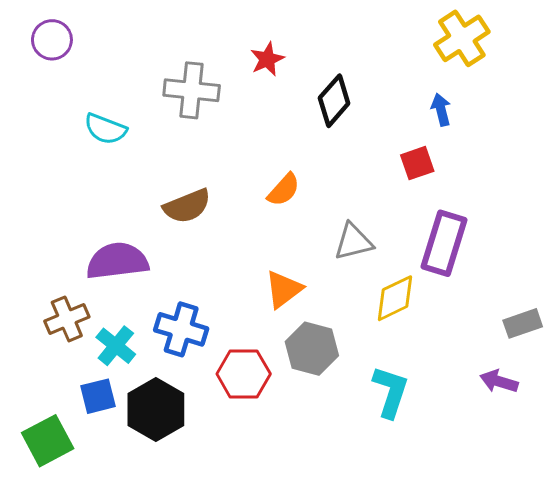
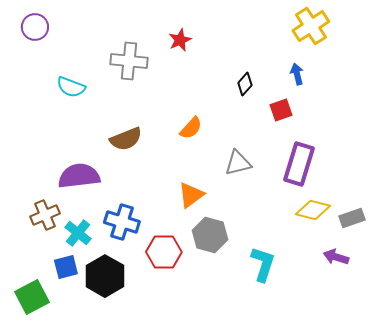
black diamond: (334, 101) -> (245, 84), moved, size x0.7
yellow diamond: (395, 298) -> (313, 210), moved, turned 40

